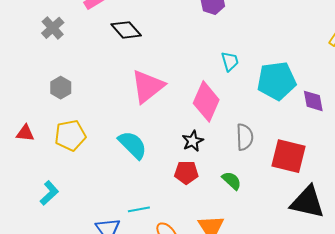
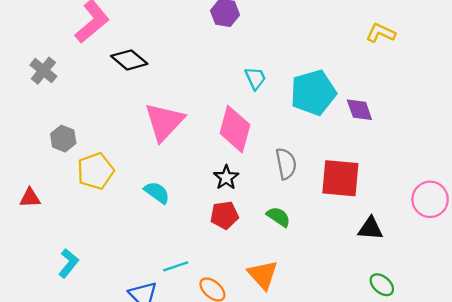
yellow pentagon: (70, 135) -> (95, 171), moved
cyan semicircle: (133, 145) -> (157, 193), size x0.7
black triangle: (307, 202) -> (370, 228), size x0.6

